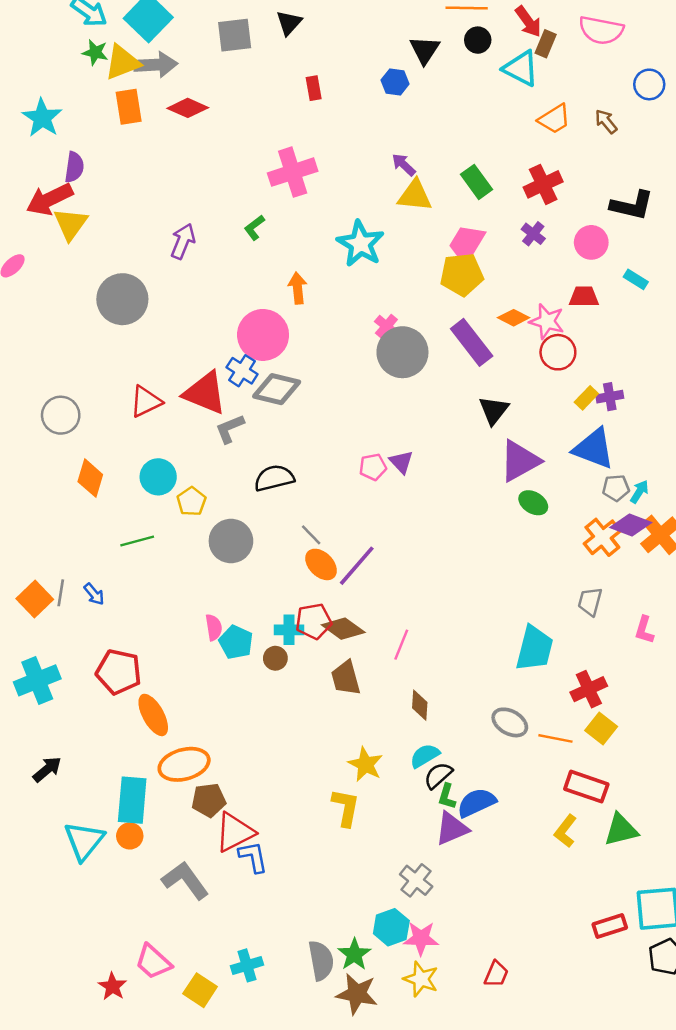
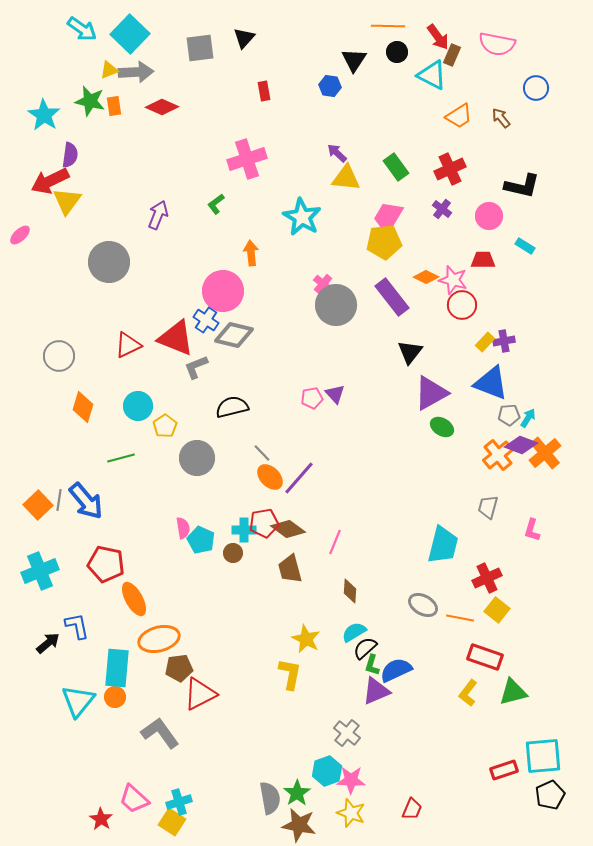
green star: (95, 52) -> (90, 101), moved, size x1.4
yellow triangle: (122, 62) -> (109, 70), size x0.6
orange rectangle: (129, 107) -> (114, 106), size x0.7
blue arrow: (94, 594) -> (86, 501), size x2.0
blue L-shape: (253, 857) -> (77, 626), moved
cyan cross: (247, 965) -> (179, 802), moved

